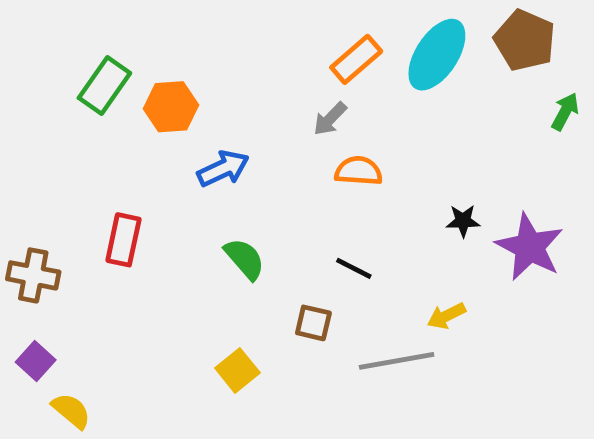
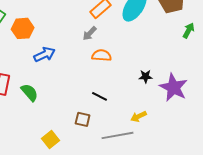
green semicircle: (245, 259) -> (30, 92), moved

